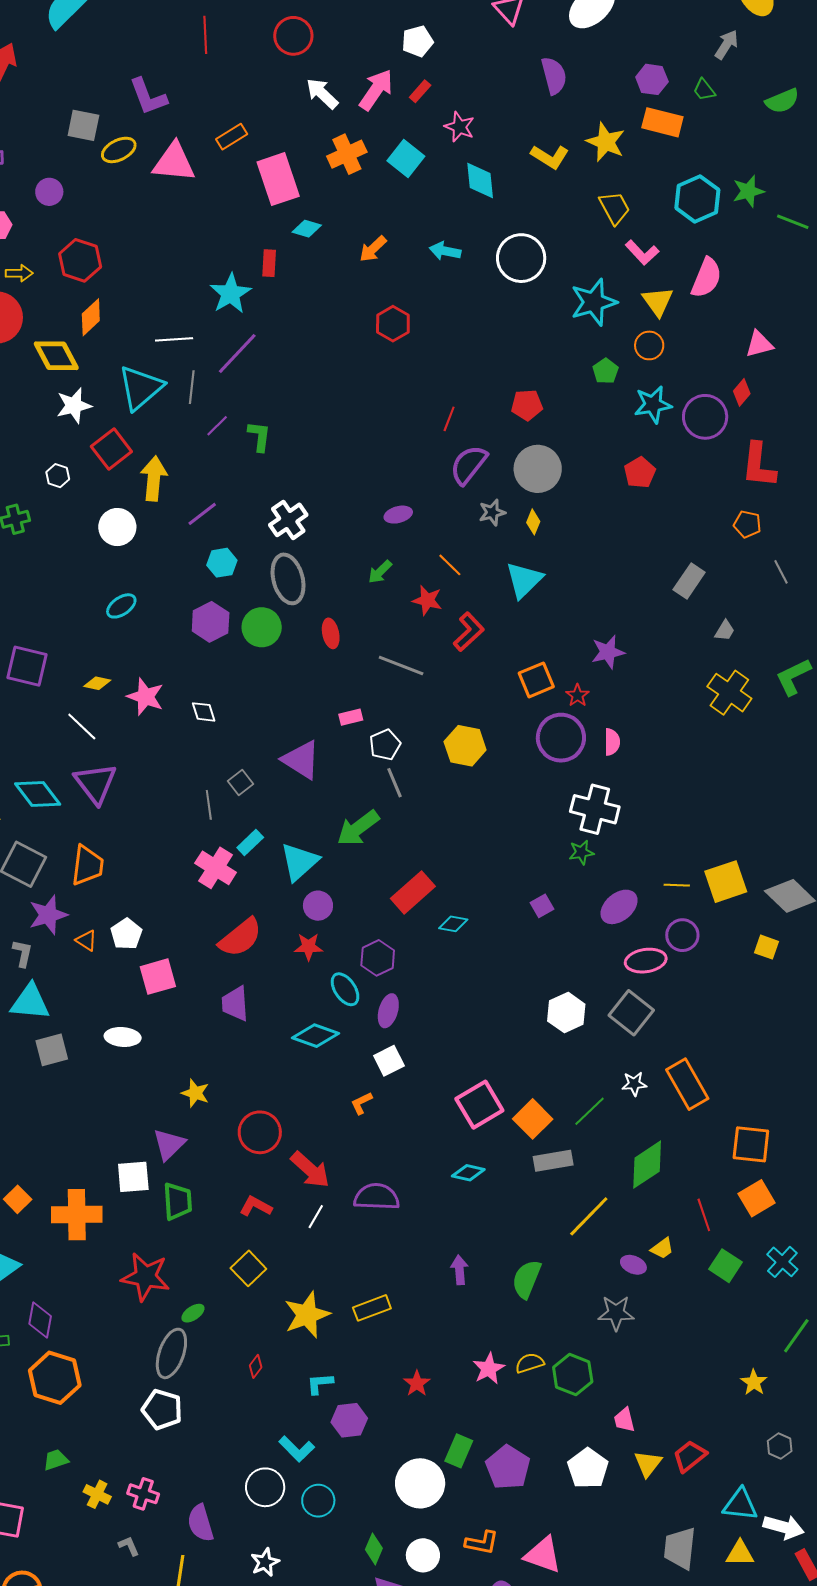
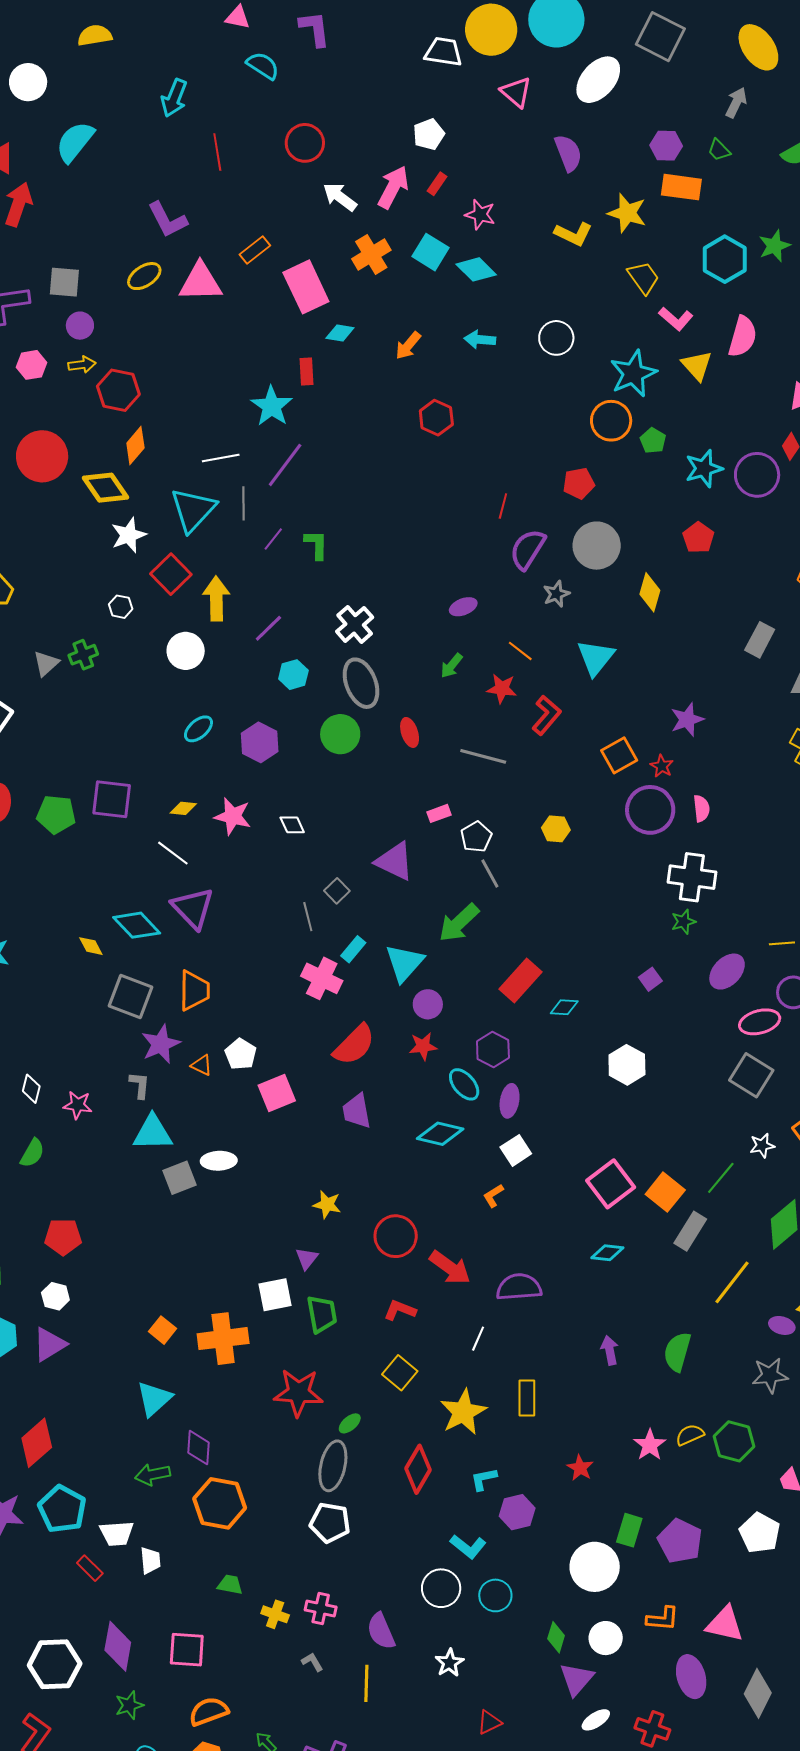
gray square: (83, 125) -> (64, 282), moved
cyan diamond: (480, 181) -> (476, 269), moved, turned -33
white circle: (521, 258) -> (556, 338), size x0.7
yellow arrow: (19, 273) -> (82, 365), moved
orange circle: (649, 345) -> (611, 421), moved, size x1.4
yellow diamond: (533, 522) -> (650, 592), moved, size x1.5
purple hexagon: (211, 622) -> (260, 742), moved
yellow hexagon: (465, 746) -> (556, 829), size x0.7
white hexagon: (566, 1013) -> (627, 1065), moved
white ellipse: (123, 1037) -> (219, 1161), moved
purple triangle: (169, 1144) -> (307, 1258), size x0.7
gray rectangle: (553, 1161) -> (690, 1231), turned -42
white line: (316, 1217) -> (478, 1339), moved
yellow rectangle: (372, 1308) -> (527, 1398), turned -63
red diamond: (256, 1366) -> (418, 1469), size x2.0
green trapezoid: (56, 1460) -> (230, 1585), turned 36

